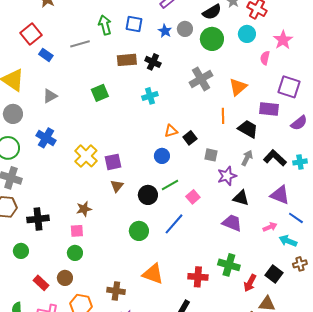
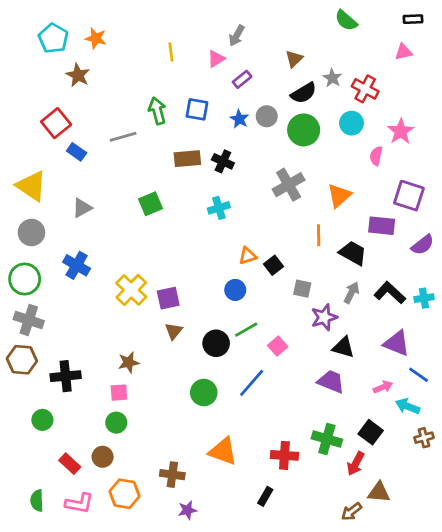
black square: (274, 274) -> (371, 432), moved

